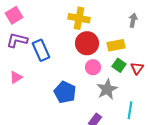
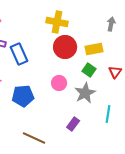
green square: (119, 65) -> (89, 70), moved
pink circle: (93, 67) -> (59, 83), moved
blue pentagon: (65, 92) -> (23, 96), moved, turned -30

